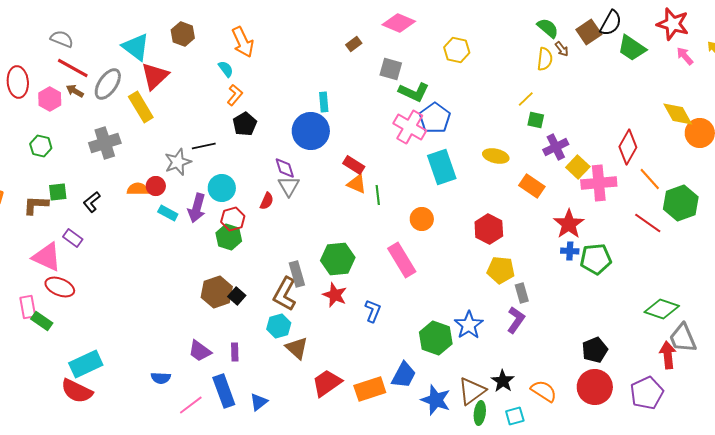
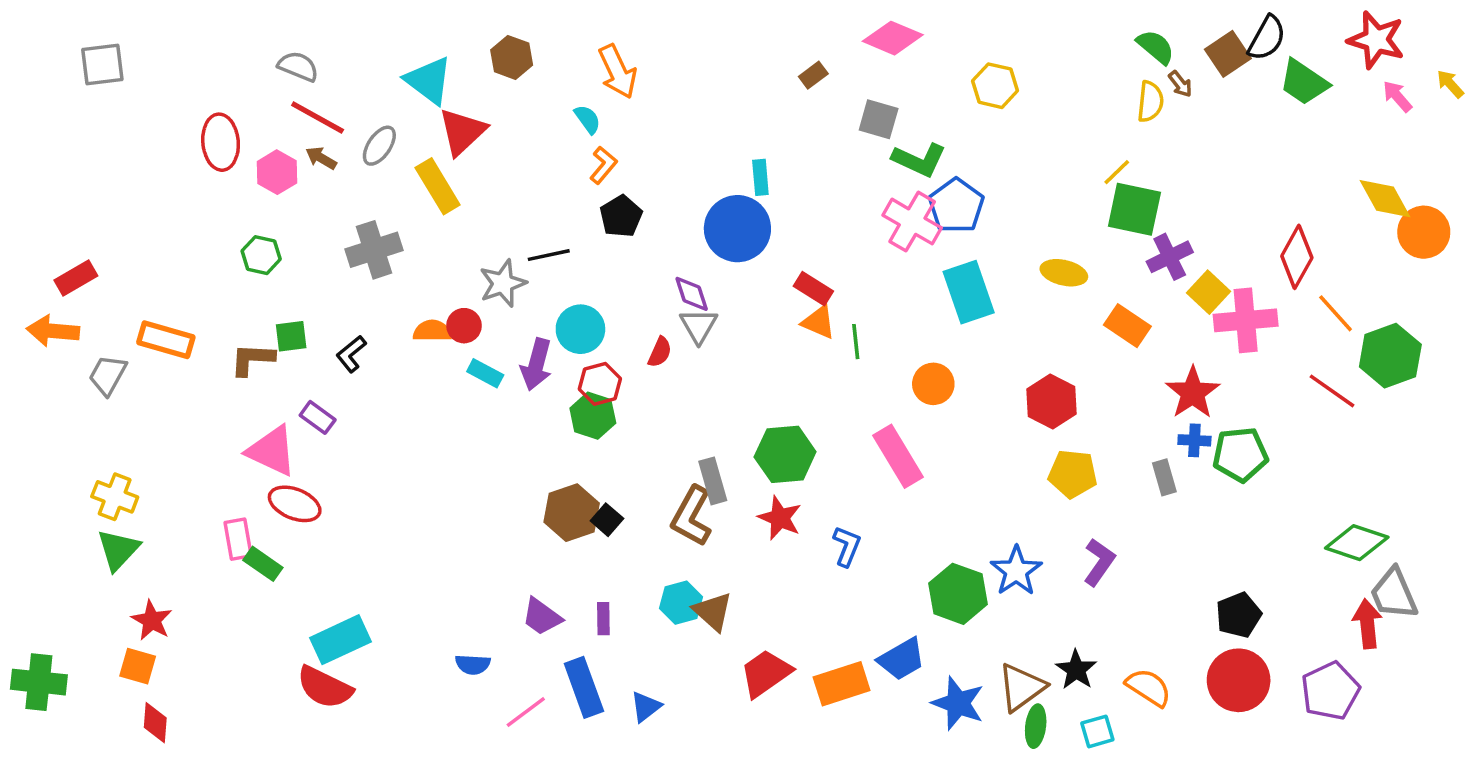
gray ellipse: (108, 84) -> (379, 146), size x0.7
green square: (536, 120) -> (1134, 209), size x1.8
gray rectangle: (522, 293) -> (1164, 477), moved
cyan hexagon: (279, 326) -> (681, 603), moved
blue trapezoid: (404, 375) -> (902, 659), turned 32

